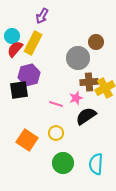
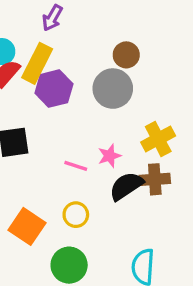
brown circle: (96, 42) -> (126, 55), moved
purple hexagon: (29, 75) -> (54, 89), moved
brown cross: (89, 82) -> (155, 179), moved
green circle: (63, 163) -> (69, 265), moved

